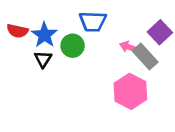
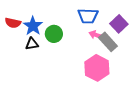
blue trapezoid: (93, 22) -> (88, 16), moved
black triangle: (43, 59) -> (32, 44), turned 48

